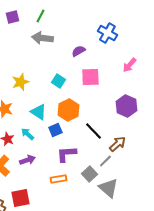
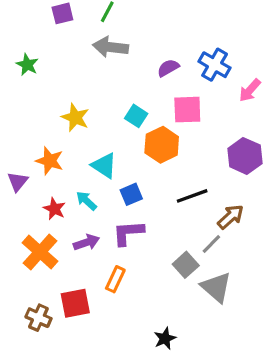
blue cross: (107, 33) -> (215, 65), moved
yellow star: (20, 82) -> (75, 118), turned -30
orange hexagon: (68, 110) -> (162, 145), moved
black line: (93, 131) -> (192, 196), turned -66
purple L-shape: (66, 154) -> (128, 233), moved
orange rectangle: (58, 179) -> (115, 279), moved, turned -56

